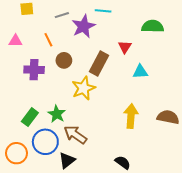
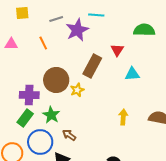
brown circle: (64, 60) -> (56, 80), moved, size x1.6
purple cross: (34, 70) -> (29, 95), moved
yellow star: (84, 88) -> (77, 90), size x0.6
yellow arrow: (131, 116) -> (123, 117), size x0.7
brown arrow: (75, 135) -> (69, 135), size x0.6

